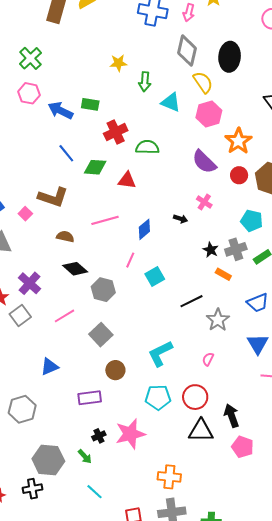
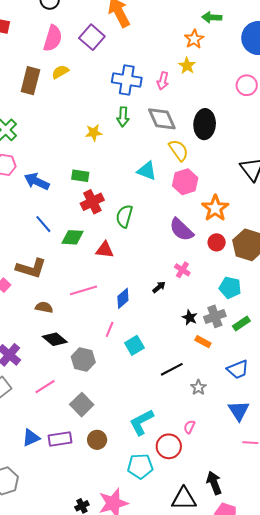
gray diamond: (187, 51) -> (162, 119), turned -36
green arrow: (145, 82) -> (123, 117), moved
green rectangle: (90, 104) -> (80, 176), moved
green semicircle: (147, 147) -> (124, 216), turned -75
black arrow: (181, 219) -> (159, 287), turned -56
gray star: (218, 320) -> (198, 387), size x0.7
red circle: (195, 397) -> (169, 446), moved
purple rectangle: (90, 398) -> (60, 439), moved

